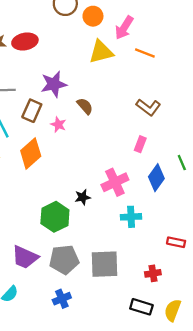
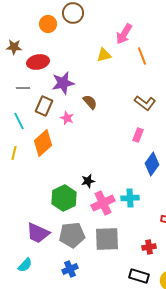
orange circle: (93, 16) -> (48, 24), moved
red ellipse: (25, 42) -> (38, 62), moved
yellow triangle: (101, 52) -> (104, 55), size x0.7
orange line: (145, 53) -> (142, 56), turned 48
pink cross: (115, 182) -> (103, 203), moved

